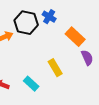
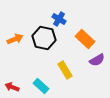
black hexagon: (26, 23) -> (44, 38), moved
purple semicircle: (87, 58) -> (97, 60), turned 84

